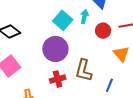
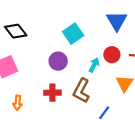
cyan arrow: (84, 17) -> (94, 65), moved
purple circle: (55, 49) -> (58, 61), size x0.7

